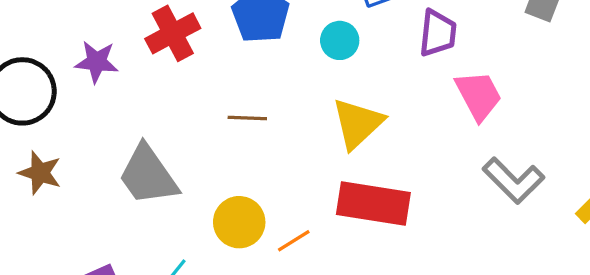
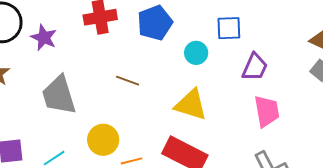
purple star: (97, 62) -> (44, 38), moved
yellow triangle: (358, 123) -> (191, 105), turned 42

